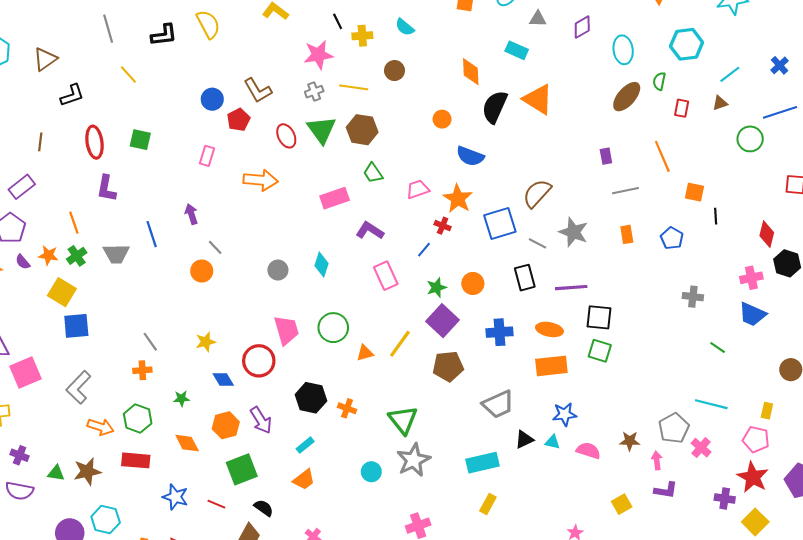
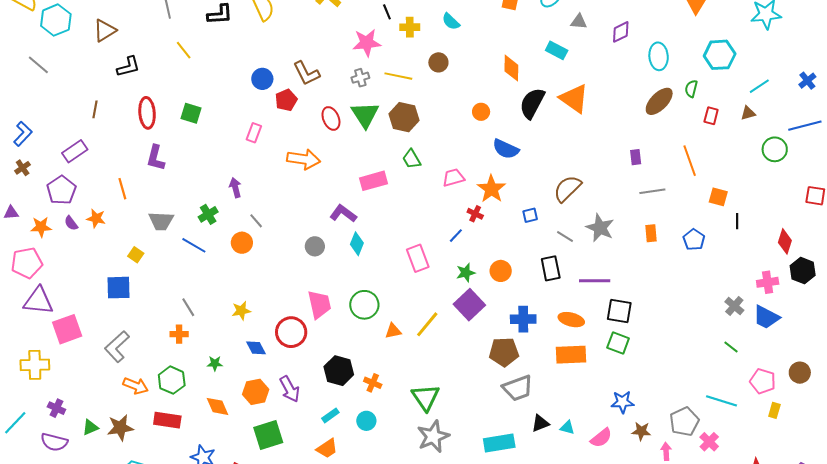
blue square: (500, 224) -> (530, 215), size x0.5
purple L-shape: (370, 231) -> (343, 214), moved
blue line: (152, 234) -> (194, 245), moved, turned -45
green cross: (77, 256) -> (208, 214), moved
yellow square: (62, 292) -> (136, 255), moved, size x0.6
gray cross: (693, 297) -> (734, 306), moved, turned 30
brown pentagon: (448, 366) -> (504, 352), moved
blue star: (565, 414) -> (623, 402), moved
pink pentagon: (756, 439) -> (763, 381), moved
pink semicircle: (588, 451) -> (601, 438), turned 120
cyan circle: (371, 472) -> (366, 421), moved
green triangle: (56, 473) -> (90, 427), turned -36

